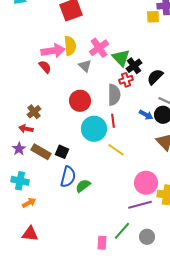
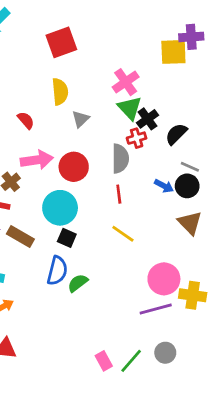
yellow square: (153, 17) -> (173, 52), size x1.5
pink cross: (99, 48) -> (126, 82), moved
pink arrow: (53, 51) -> (37, 160), moved
gray triangle: (85, 66) -> (81, 119), turned 32
cyan circle: (94, 129) -> (60, 208), moved
black square: (62, 152) -> (67, 238), moved
green line: (122, 231) -> (131, 361), moved
pink rectangle: (102, 243) -> (104, 361), turned -32

